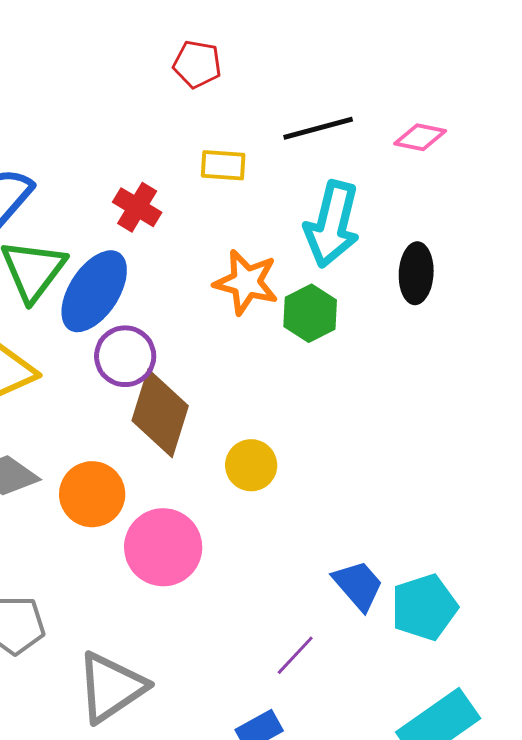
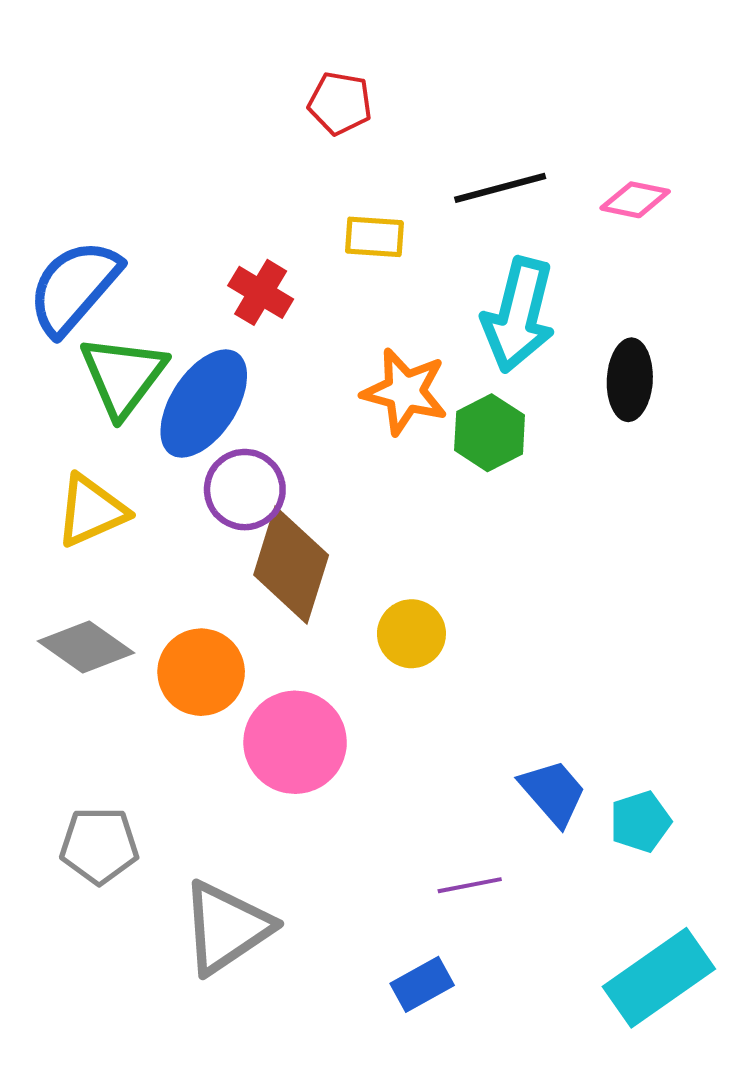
cyan pentagon: (424, 607) -> (640, 822), size x0.7
purple line: (295, 655) -> (470, 885), turned 36

